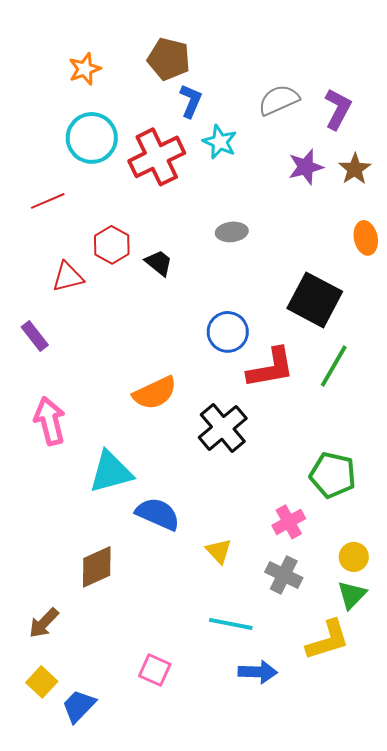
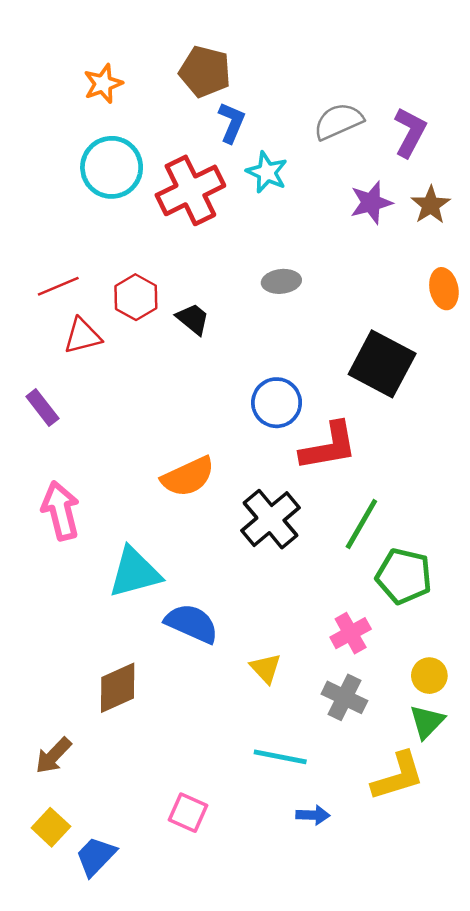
red line: (48, 201) -> (58, 286), moved
green line: (334, 366) -> (361, 524), moved
blue arrow: (258, 672) -> (313, 815), size x0.7

